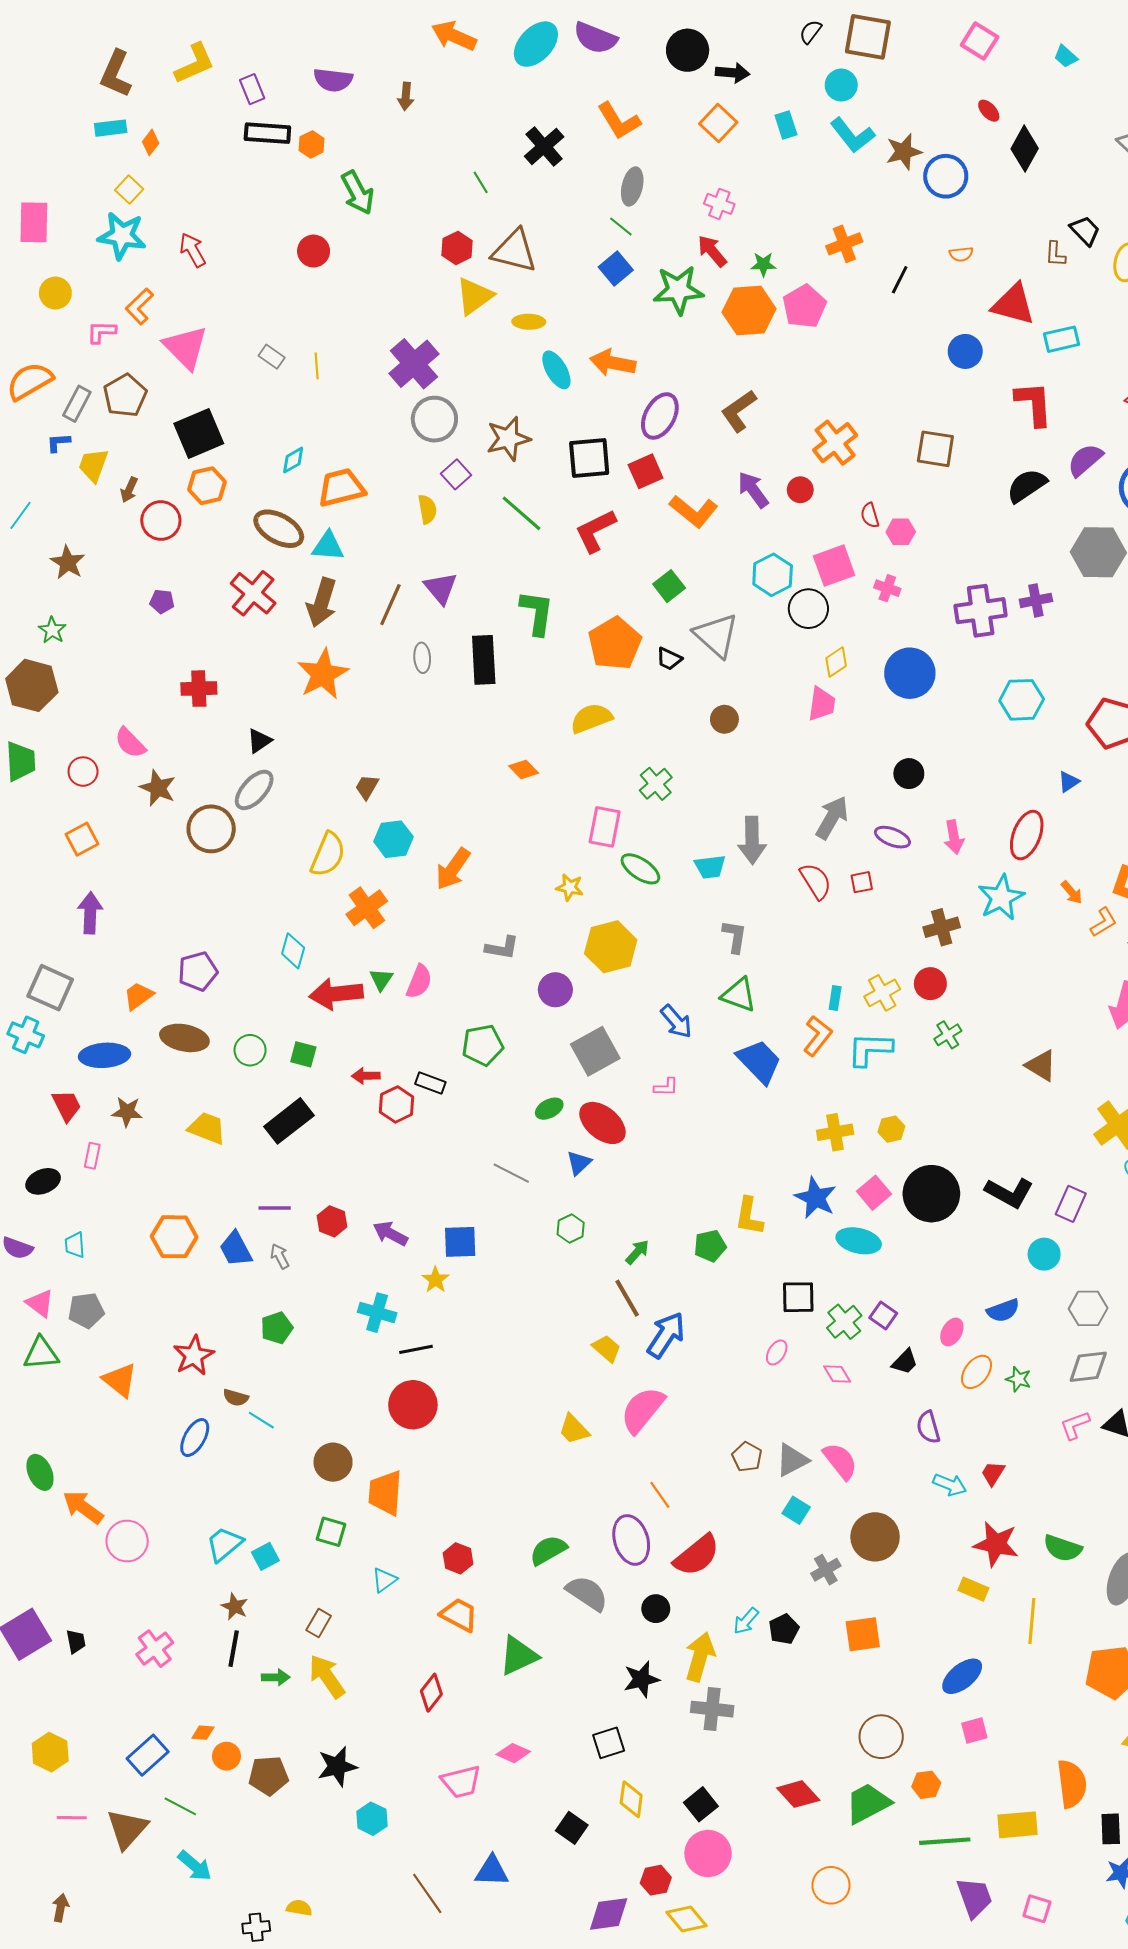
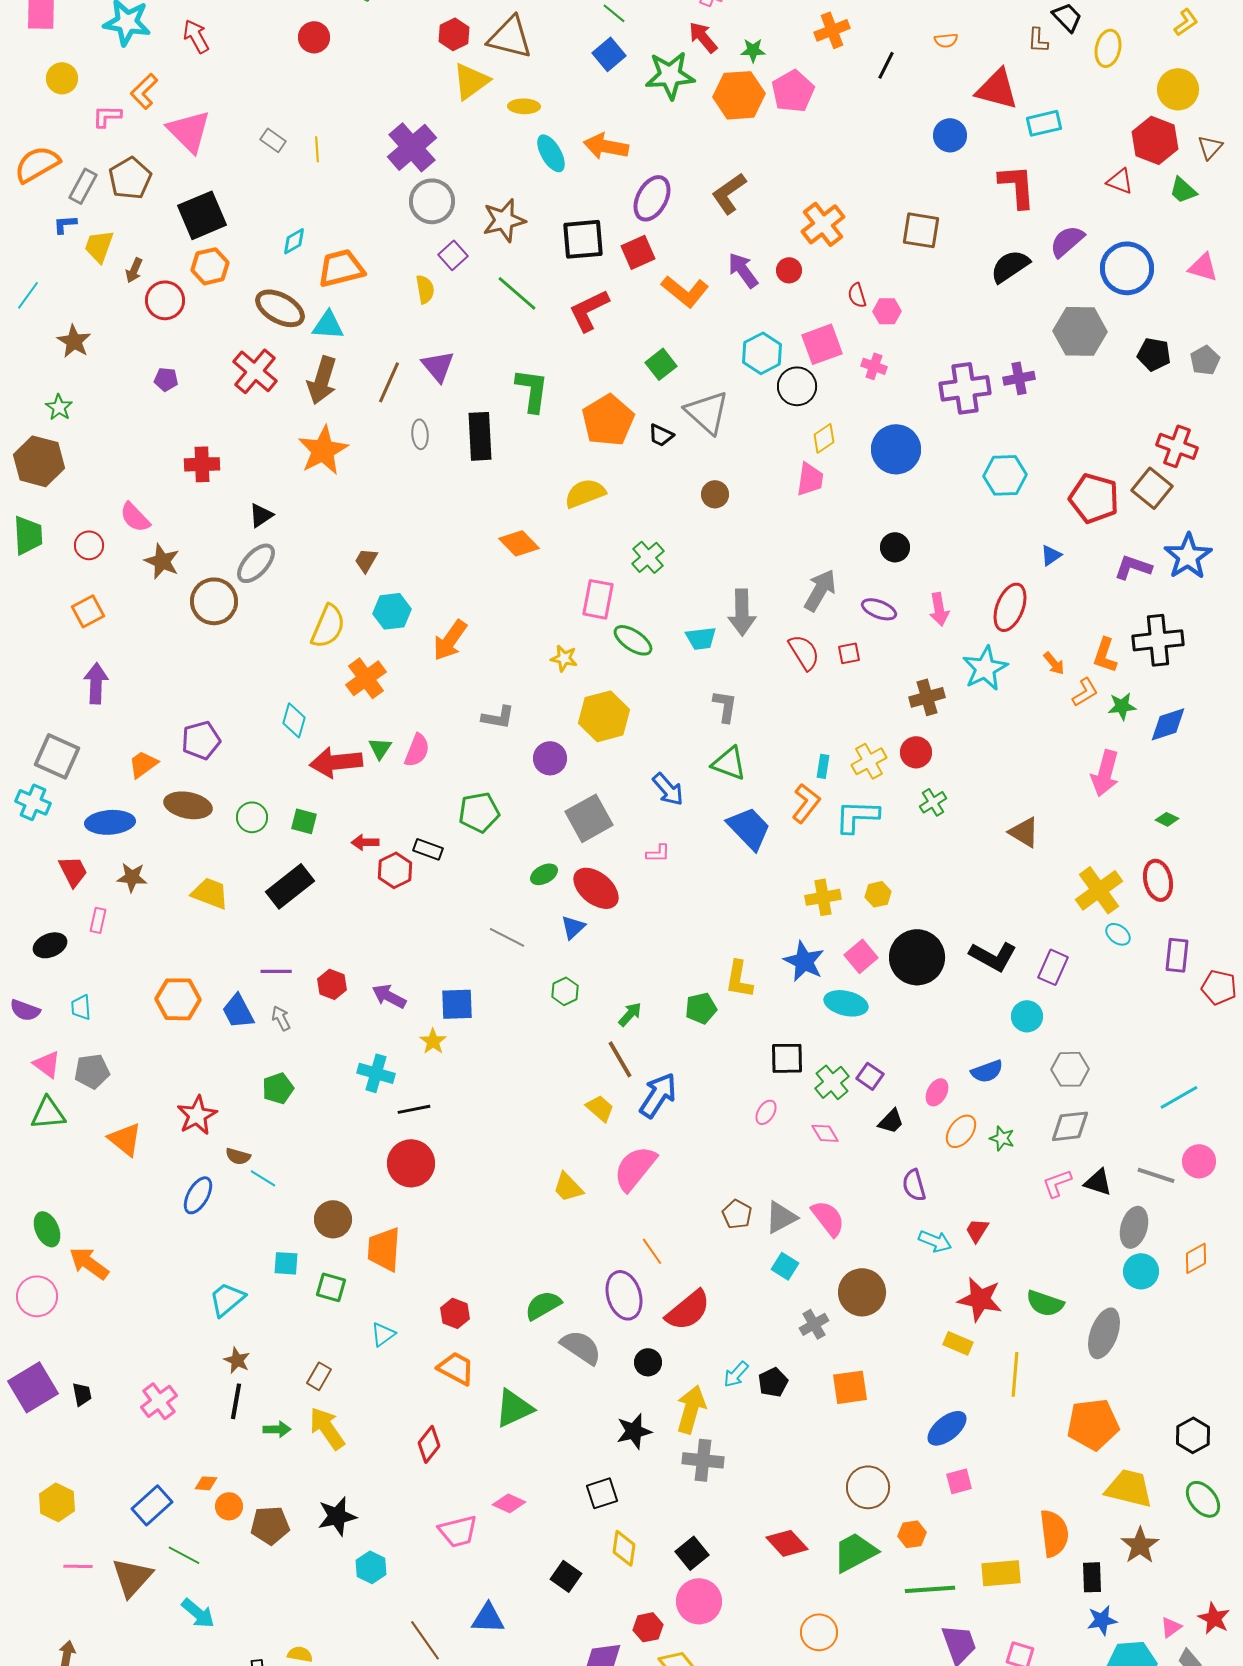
orange diamond: (524, 769) -> (519, 543), size x1.4
pink circle: (127, 1541) -> (37, 1296), moved
cyan square: (265, 1556) -> (286, 1263), moved, turned 32

